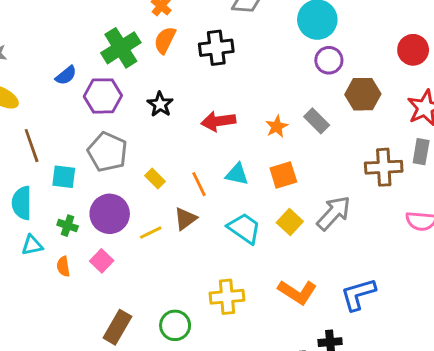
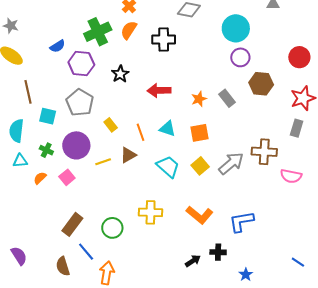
brown cross: (384, 167) -> (264, 152), moved
orange semicircle: (63, 266) -> (40, 178), turned 48

